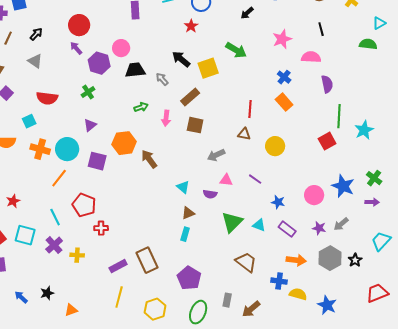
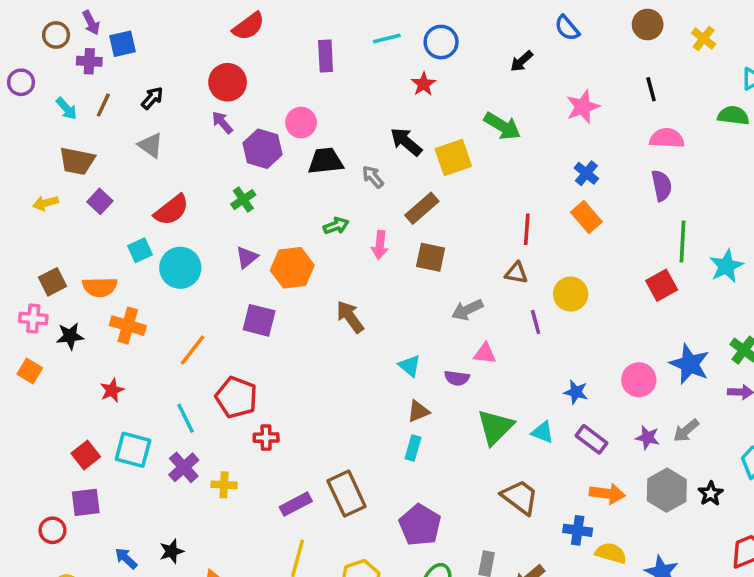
pink semicircle: (311, 57) -> (667, 138), moved
red semicircle: (47, 98) -> (172, 210), turned -45
orange hexagon: (124, 143) -> (292, 268), moved
orange cross: (40, 149) -> (128, 326), moved
cyan circle: (67, 149) -> (180, 268), moved
purple line: (255, 179) -> (536, 322), moved, turned 40

